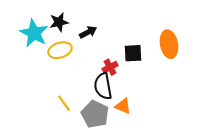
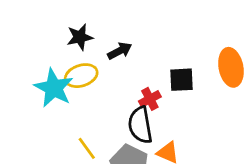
cyan star: (34, 33) -> (54, 88), moved

